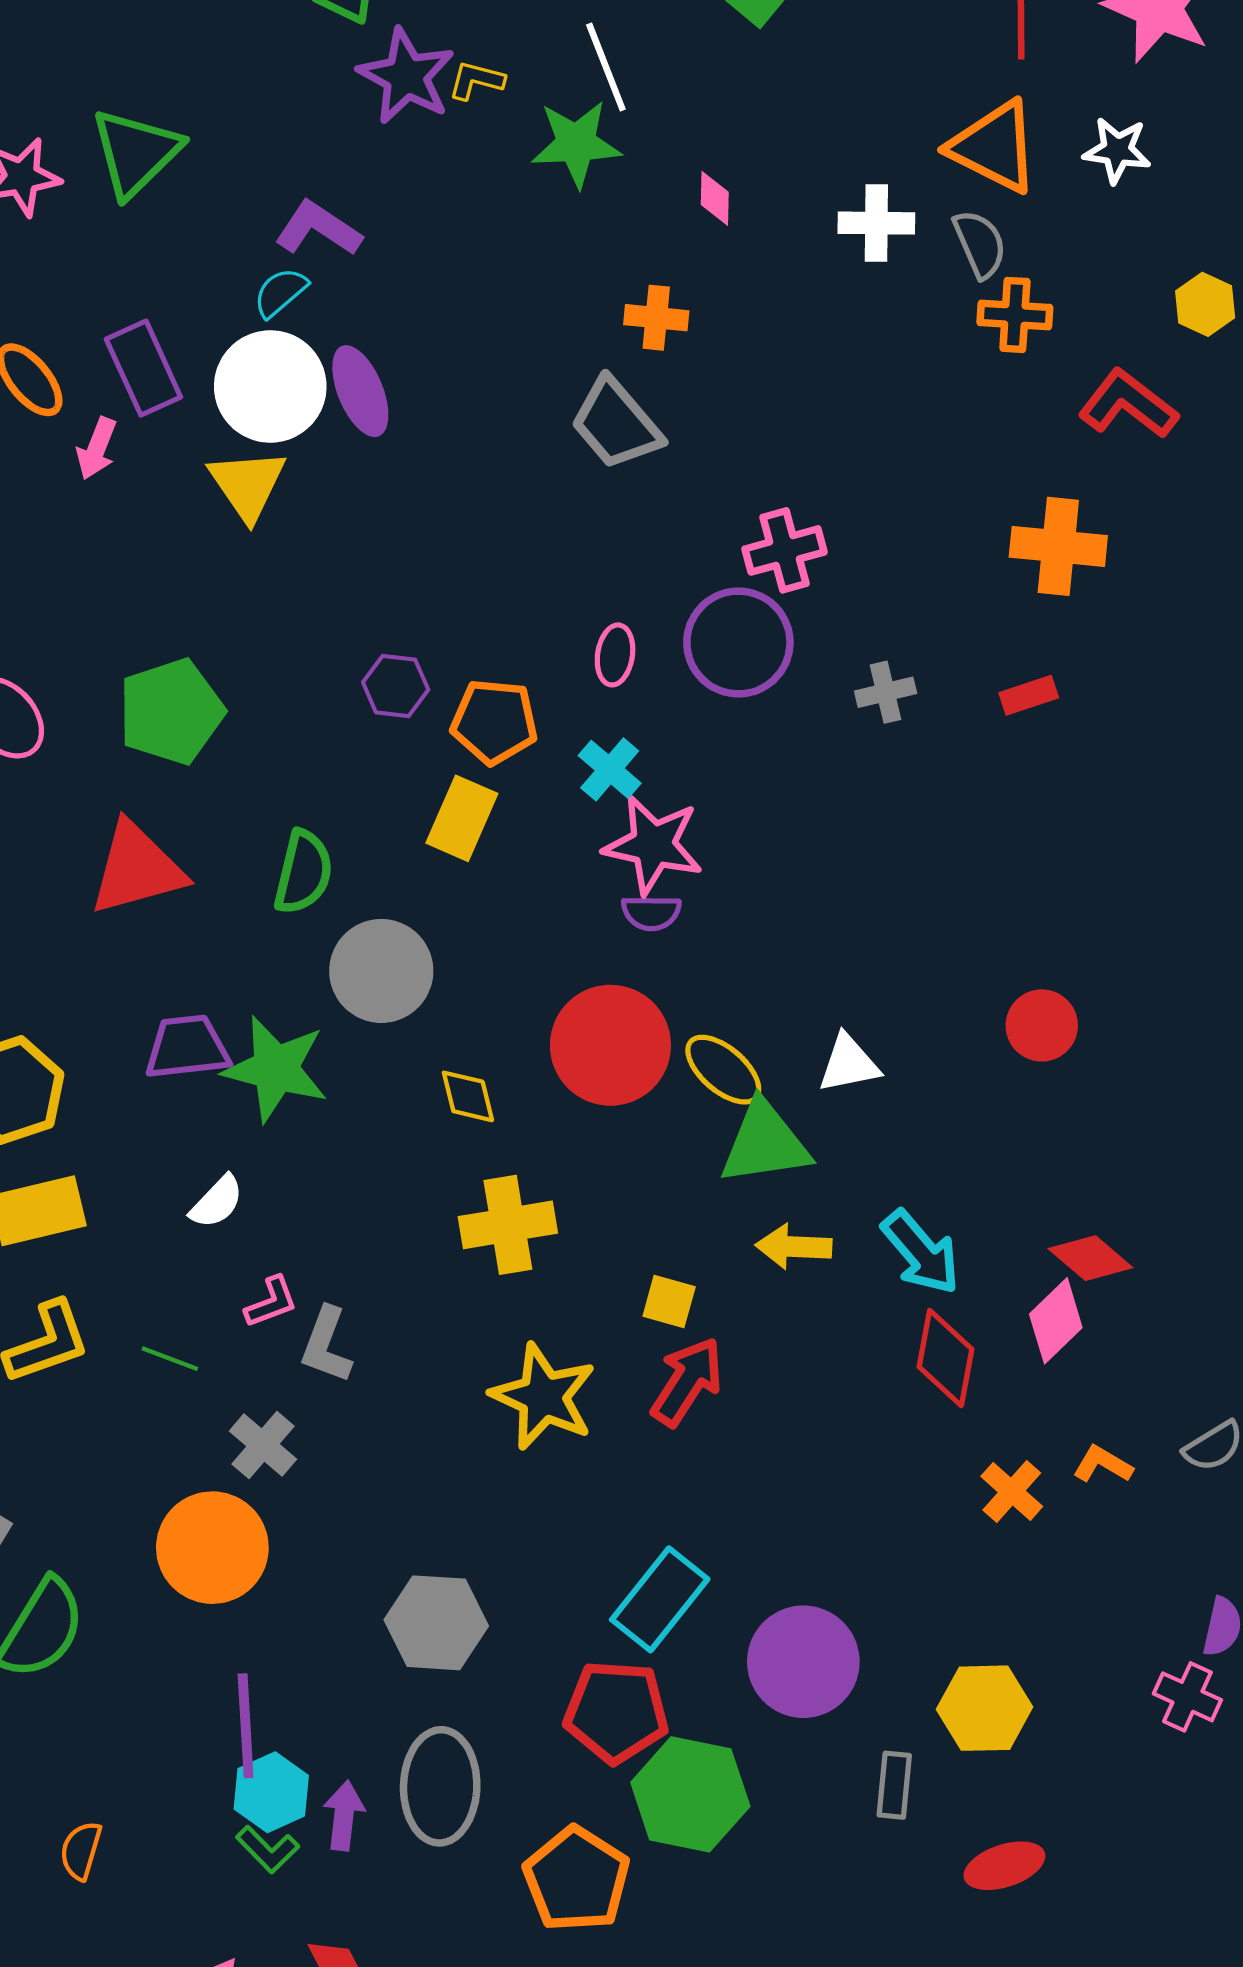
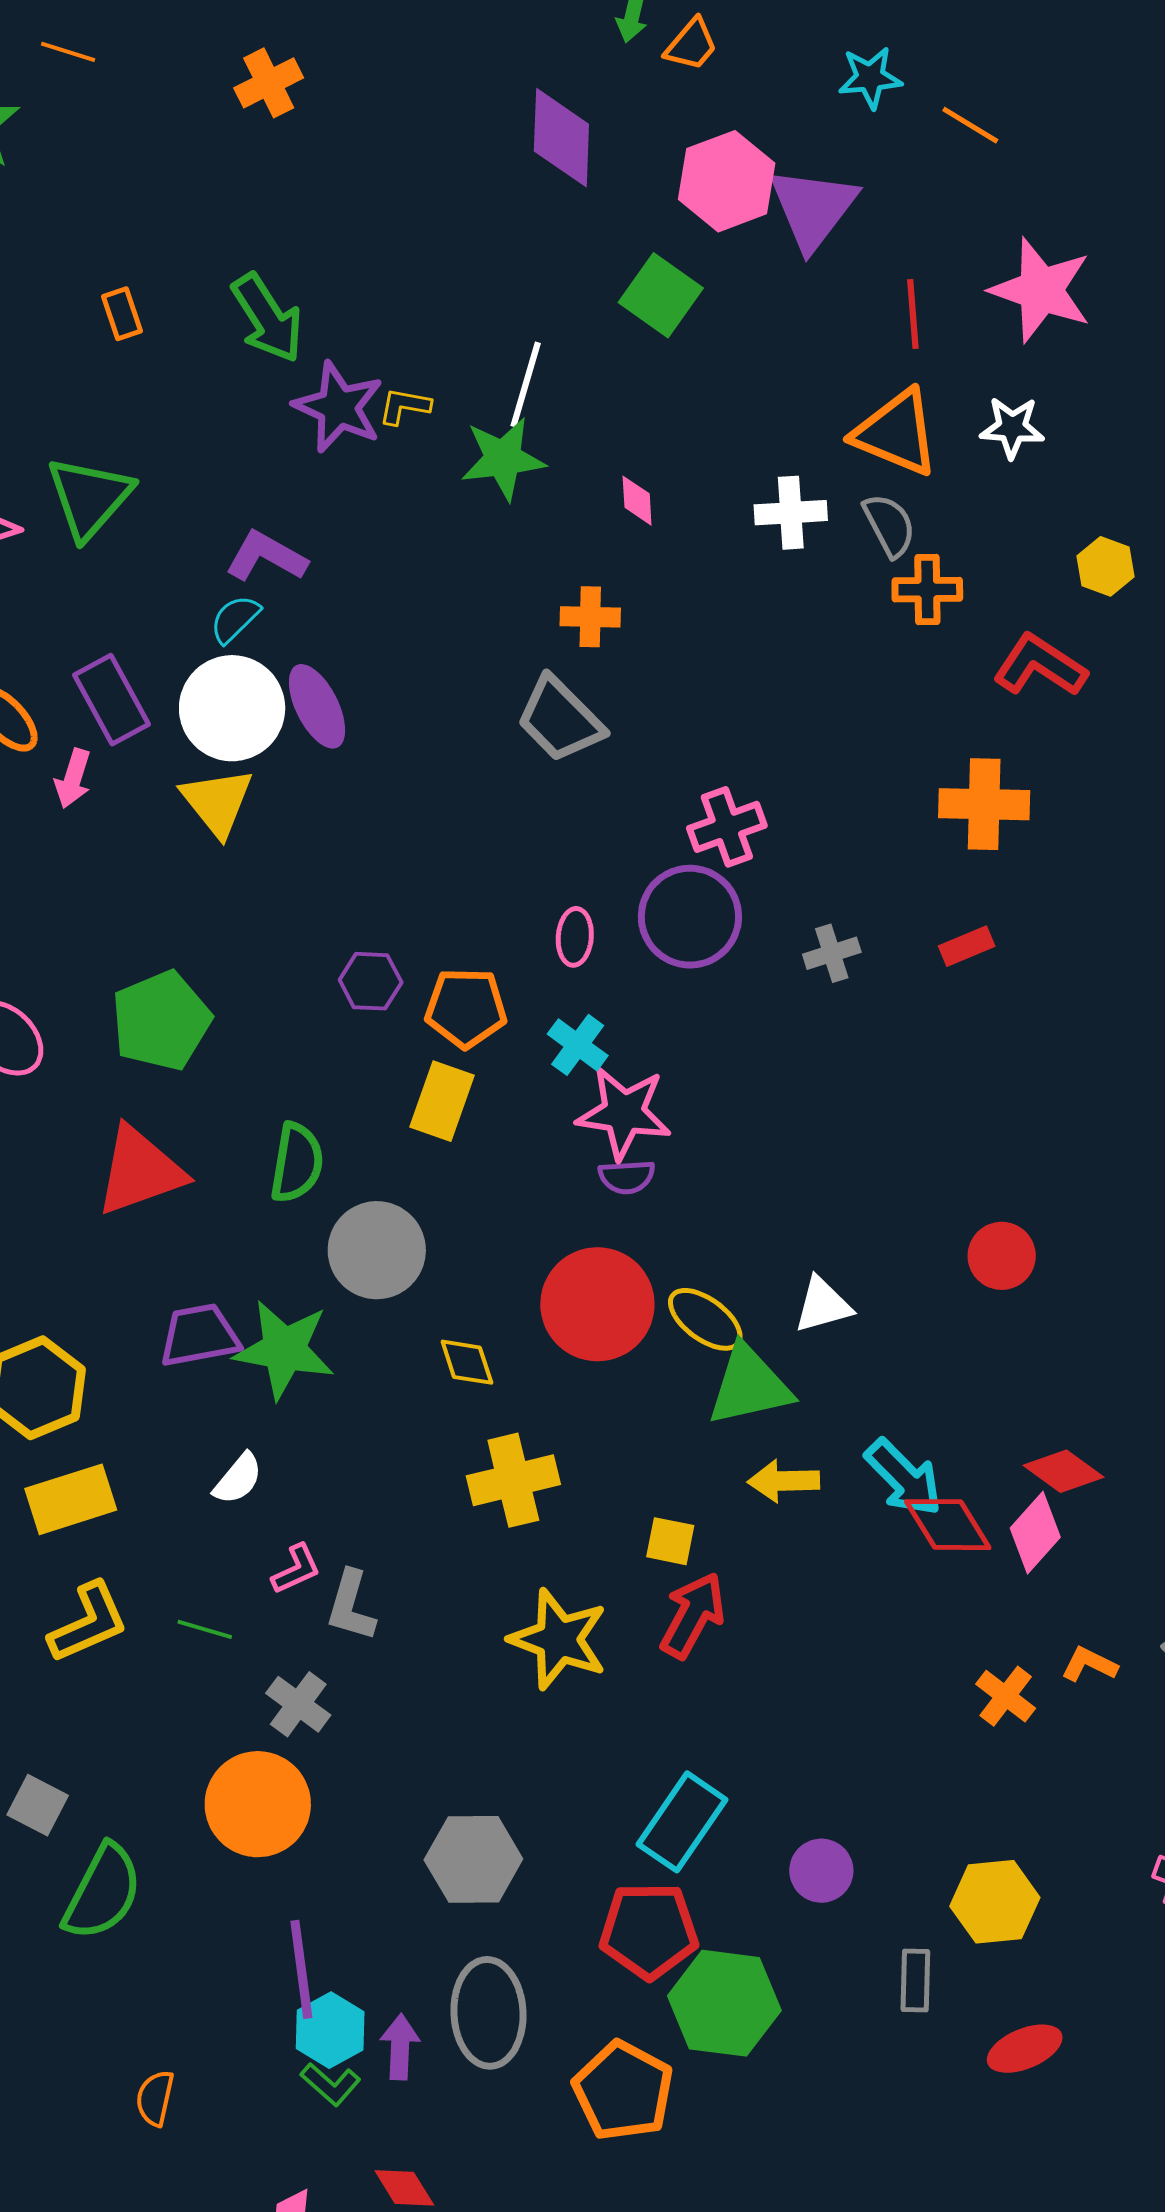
white line: (606, 67) -> (526, 385), turned 42
red diamond: (945, 1358) -> (948, 1525), moved, turned -38
purple circle: (803, 1662) -> (821, 1871), size x0.6

